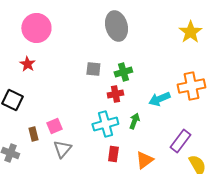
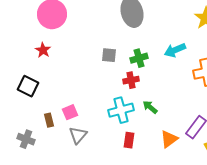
cyan arrow: (159, 99) -> (175, 50), moved
green arrow: (134, 121) -> (150, 107), turned -70
orange triangle: (144, 160) -> (169, 139), moved

